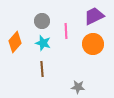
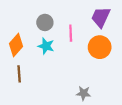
purple trapezoid: (94, 16) -> (101, 17), turned -40
brown line: (42, 69) -> (19, 74), moved

